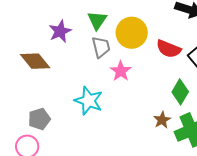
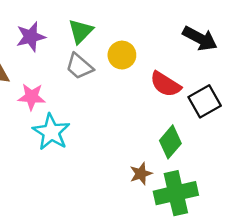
yellow circle: (132, 33) -> (122, 55), size x0.7
gray trapezoid: (101, 47) -> (79, 66), turned 135
pink star: (121, 71) -> (32, 97), moved, turned 30

